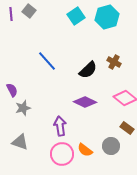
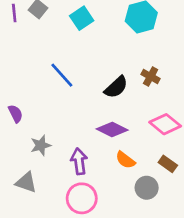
cyan square: (76, 16) -> (82, 18), moved
gray star: (23, 108) -> (41, 145), moved
orange semicircle: (85, 150) -> (125, 160), moved

